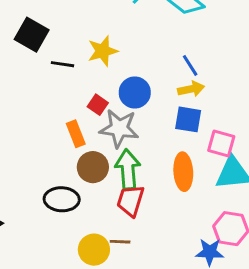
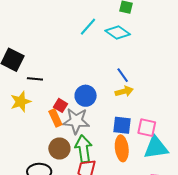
yellow star: (103, 51) -> (21, 102), moved
blue square: (188, 119) -> (122, 125), moved
orange rectangle: (76, 134) -> (55, 118), moved

